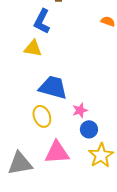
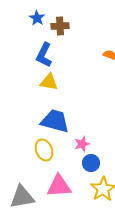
yellow triangle: (33, 48) -> (49, 82), moved

